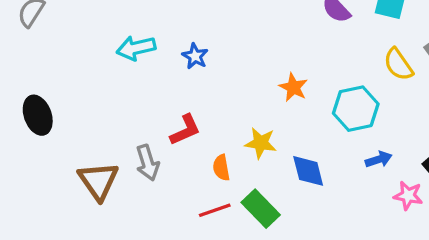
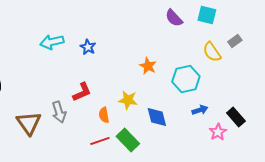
pink star: (408, 196) -> (218, 132), turned 30

